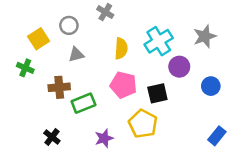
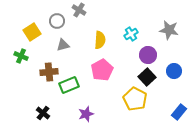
gray cross: (105, 12) -> (79, 10), moved
gray star: (205, 36) -> (169, 30), turned 30
cyan cross: (159, 41) -> (131, 34), size x0.6
pink pentagon: (123, 85) -> (102, 70), turned 30
black square: (157, 93) -> (147, 77), moved, turned -30
yellow pentagon: (143, 124) -> (135, 99), moved

